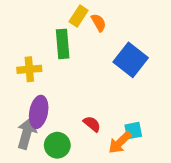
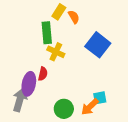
yellow cross: (29, 69) -> (56, 52), moved, turned 30
red semicircle: (92, 124) -> (43, 74), moved, turned 64
green circle: (57, 145) -> (64, 109), moved

